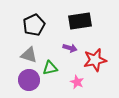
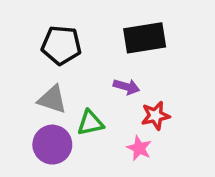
black pentagon: (34, 25) -> (61, 45), turned 30
red star: (95, 60) -> (155, 116), moved, size x0.7

